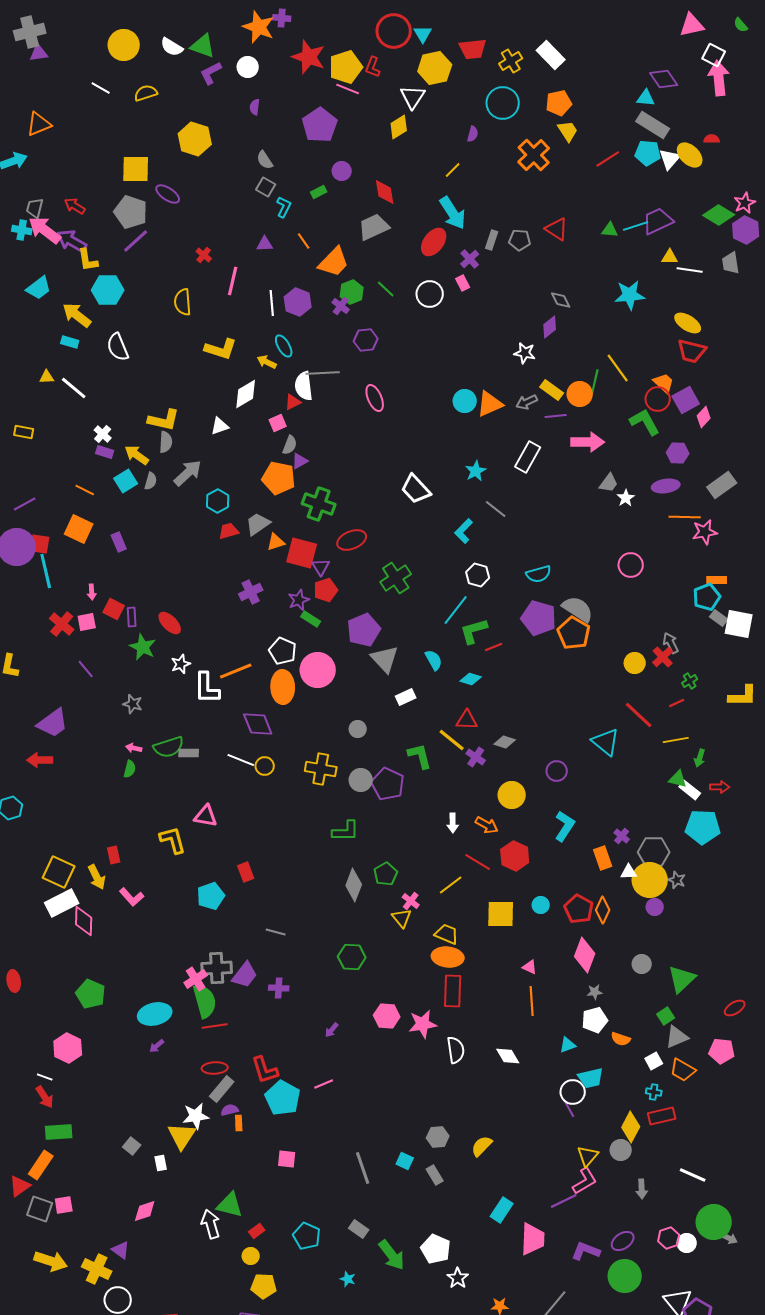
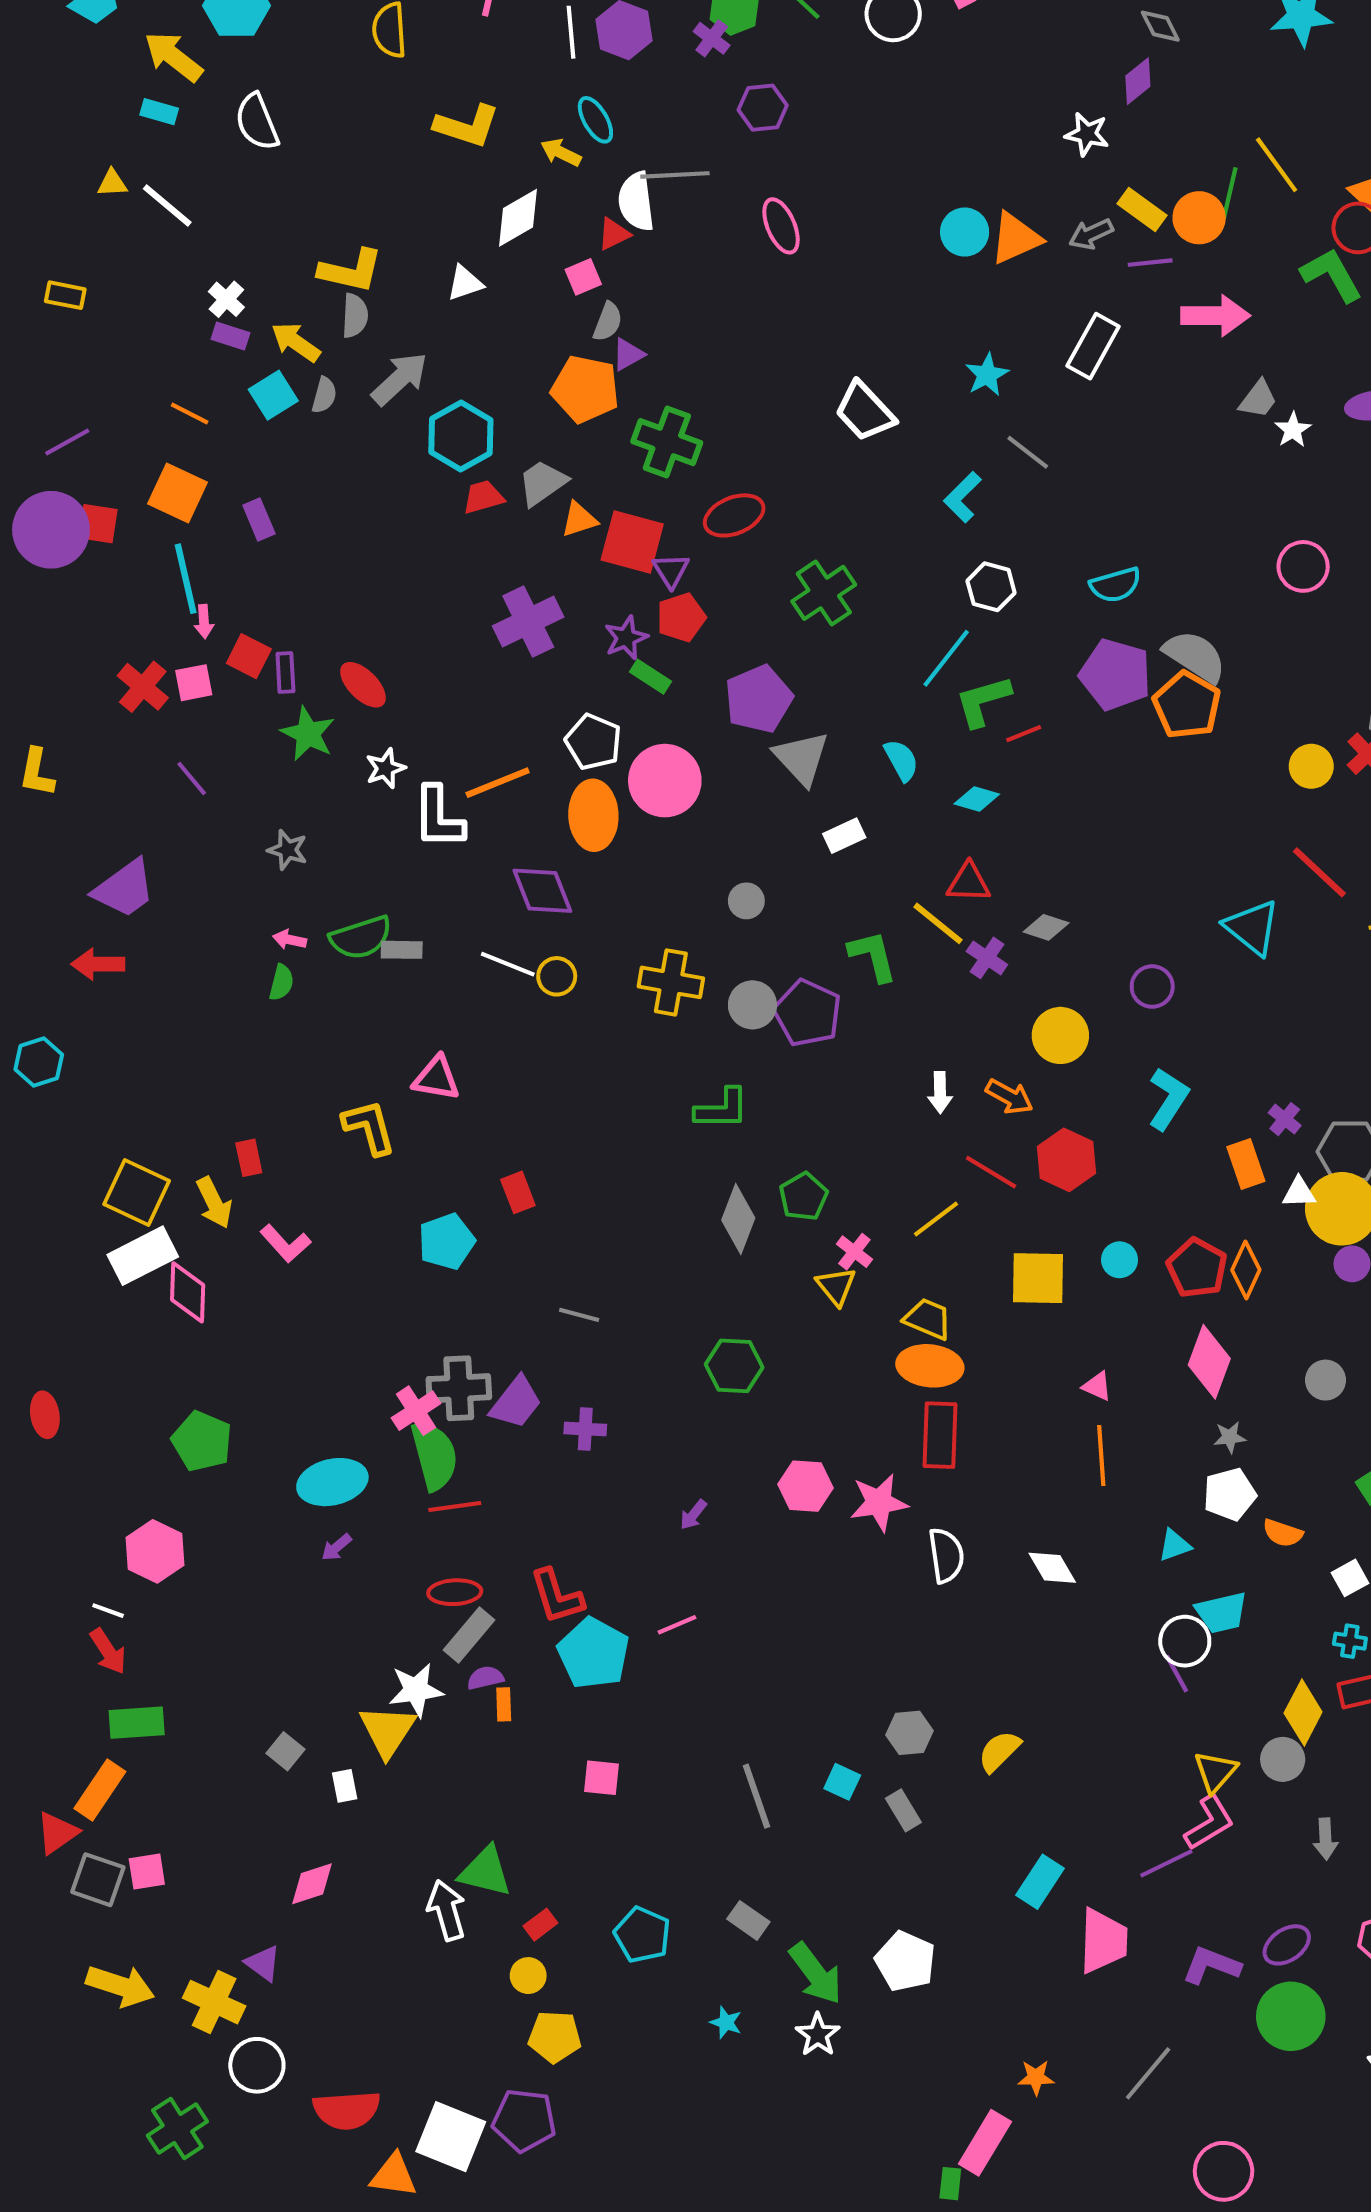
cyan hexagon: (218, 501) -> (461, 436), size x1.4
cyan line: (46, 571) -> (186, 579), moved
purple cross: (251, 592) -> (528, 622), size x1.4
white star: (458, 1278) -> (818, 2035), moved

